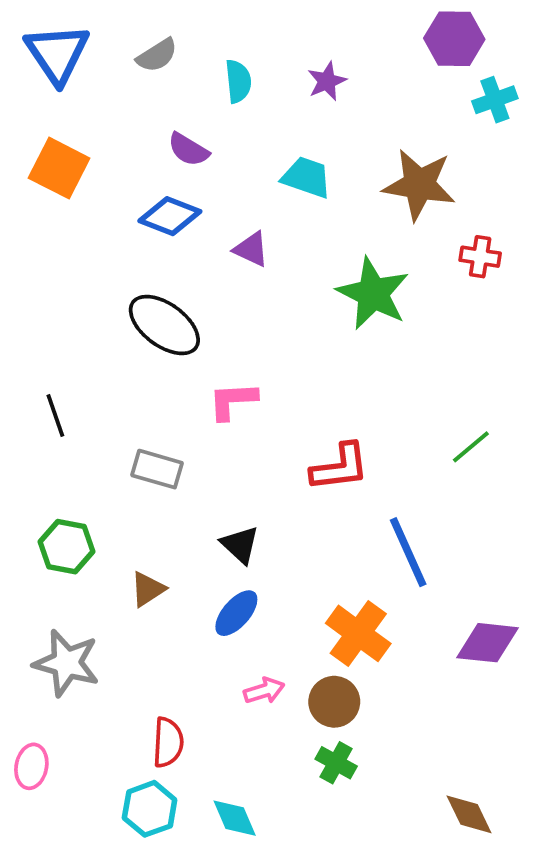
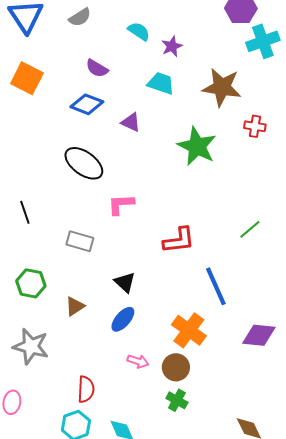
cyan semicircle: (238, 81) -> (139, 31), moved, turned -50
purple star: (327, 81) -> (172, 46), moved
cyan cross: (495, 100) -> (263, 41), size x1.4
pink arrow: (264, 691) -> (138, 361), turned 35

